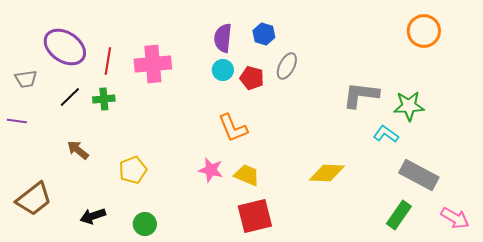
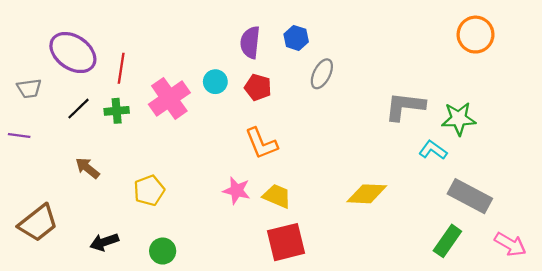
pink cross: (153, 64) -> (169, 98), moved, turned -30
cyan circle: (223, 70) -> (215, 82), moved
red pentagon: (252, 78) -> (258, 87), moved

